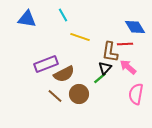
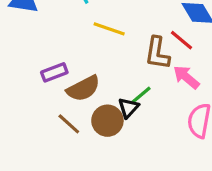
red line: (125, 44) -> (182, 40), turned 42
purple rectangle: (46, 64) -> (54, 72), size x0.7
black triangle: (105, 68) -> (128, 108), moved

